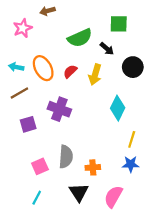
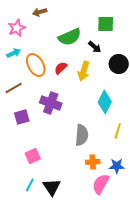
cyan arrow: (16, 67) -> (14, 53), moved, turned 144
gray semicircle: (66, 157) -> (82, 135), moved
blue star: (131, 164) -> (117, 166), moved
orange cross: (93, 167) -> (93, 162), moved
black triangle: (79, 192) -> (52, 187), moved

